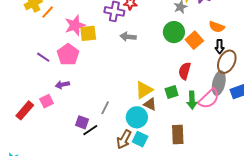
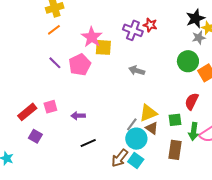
orange line: (48, 12) -> (54, 30), moved
pink star: (75, 25) -> (92, 37), turned -30
gray arrow: (128, 37) -> (137, 71), moved
purple arrow: (62, 85) -> (78, 116), moved
gray line: (105, 108) -> (132, 124), moved
purple square: (82, 122) -> (35, 136), moved
brown rectangle: (178, 135) -> (175, 150), moved

